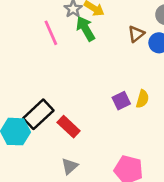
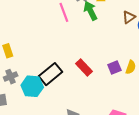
red rectangle: (69, 127) -> (84, 68), moved

